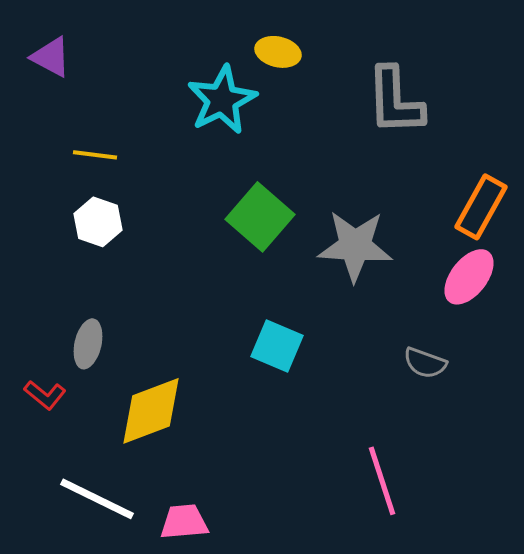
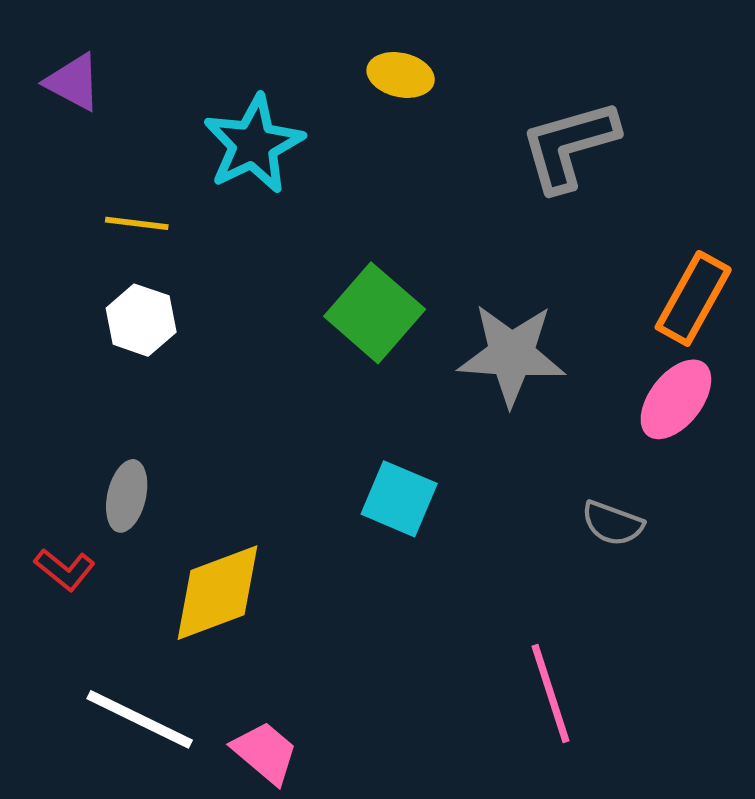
cyan star: (222, 100) -> (254, 144), moved
gray L-shape: (395, 101) -> (569, 146), turned 76
pink trapezoid: (184, 522) -> (265, 753), turned 45

